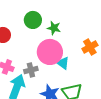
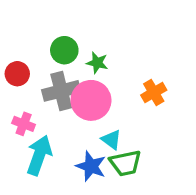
cyan triangle: (63, 63) -> (111, 140), moved
gray cross: (31, 70) -> (61, 91), moved, size x1.6

